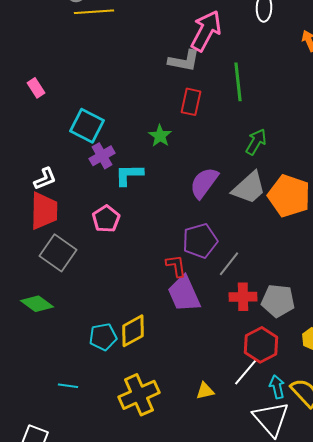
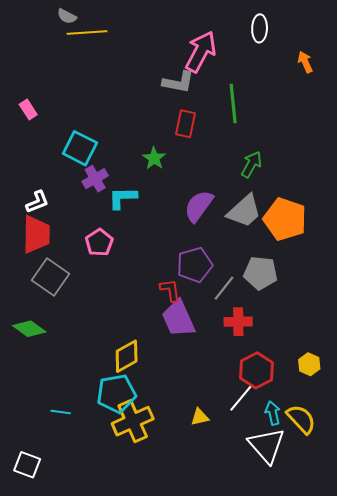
gray pentagon: (278, 301) -> (261, 273), moved
cyan pentagon: (103, 337) -> (116, 394), moved, size x1.4

